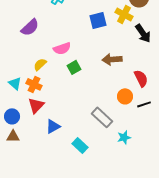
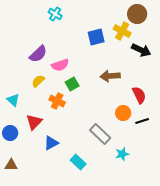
purple semicircle: (30, 27) -> (38, 54), moved
black arrow: (143, 33) -> (141, 50), turned -30
orange cross: (34, 84) -> (57, 101), moved
brown triangle: (13, 136) -> (11, 165), moved

